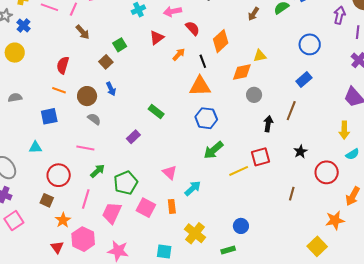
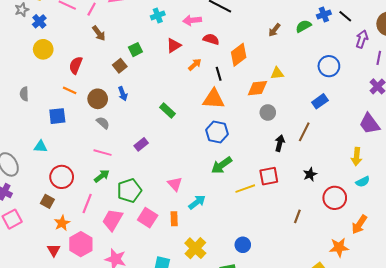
red semicircle: (193, 28) -> (211, 39), turned -35
yellow circle: (15, 53) -> (43, 49), moved
gray semicircle: (15, 98) -> (24, 94), turned -88
green rectangle: (156, 112) -> (167, 111), moved
pink line: (85, 148) -> (103, 153), moved

